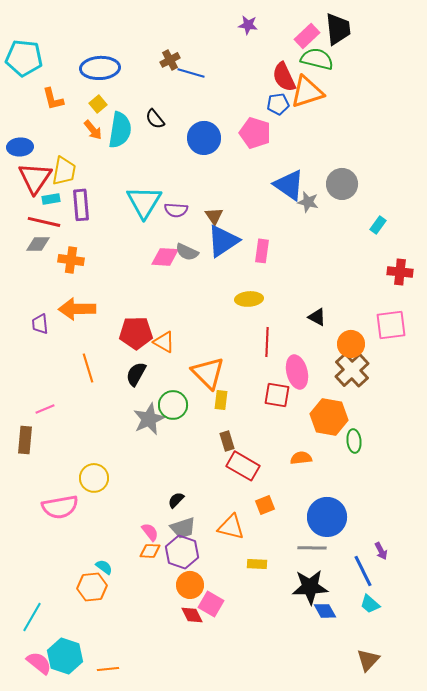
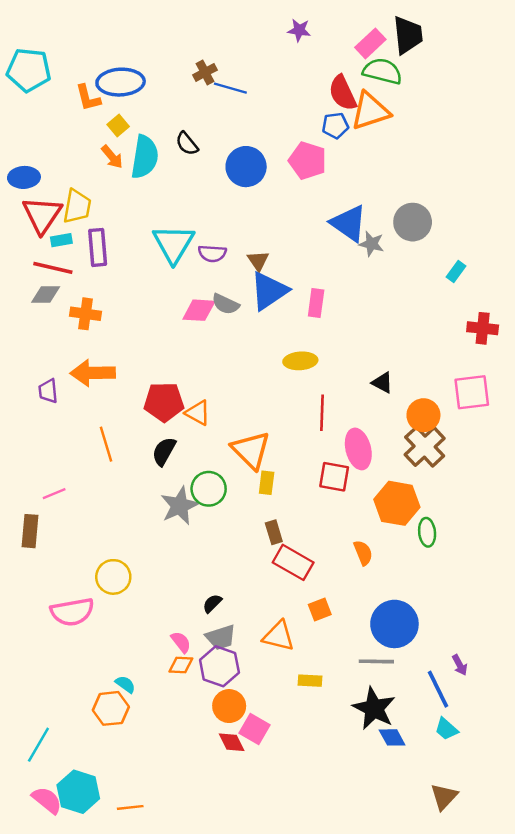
orange L-shape: (53, 99) -> (88, 98), moved
orange semicircle: (301, 458) -> (363, 553), turned 75
black star: (310, 587) -> (374, 708), turned 30

